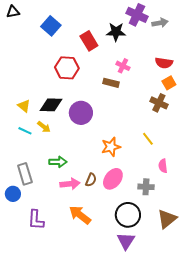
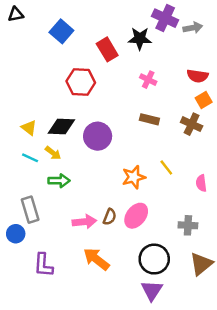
brown rectangle: (111, 83) -> (149, 119), moved
yellow line: (148, 139) -> (166, 167), moved
green arrow: (58, 162) -> (59, 181), moved
pink semicircle: (163, 166) -> (201, 183), moved
gray cross: (146, 187) -> (188, 225), moved

